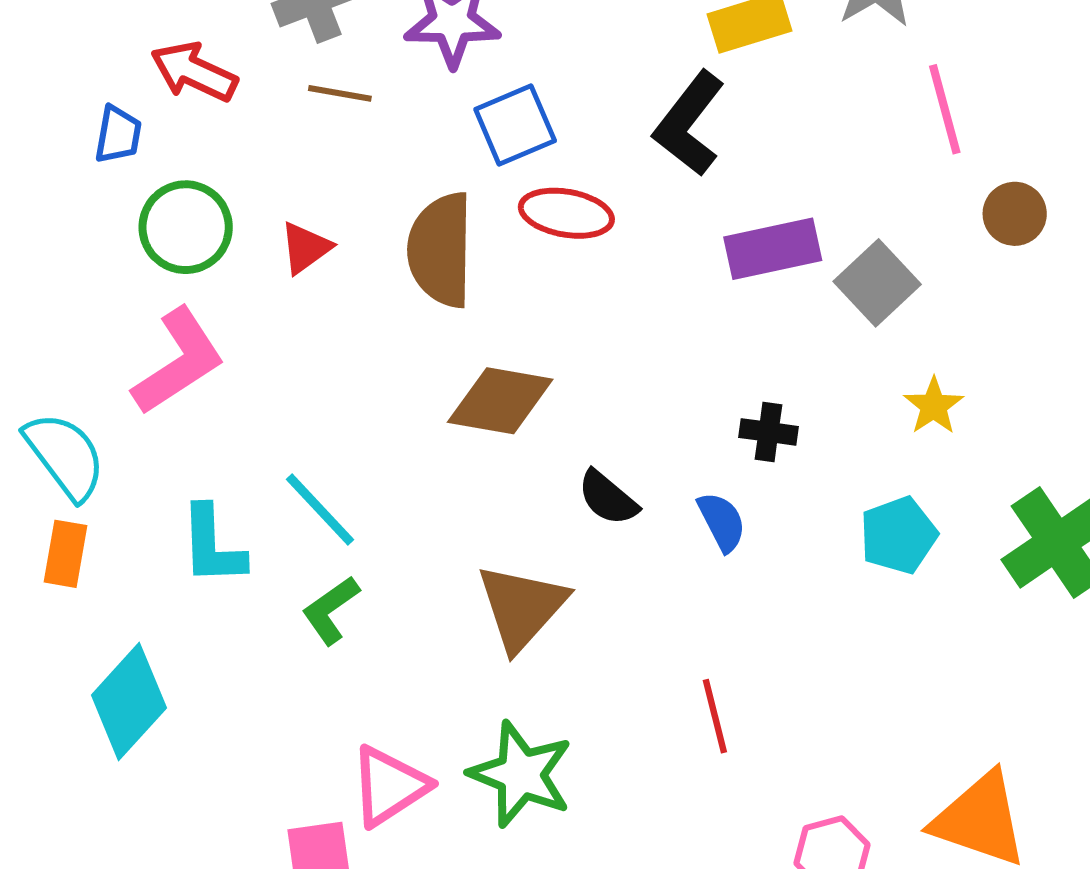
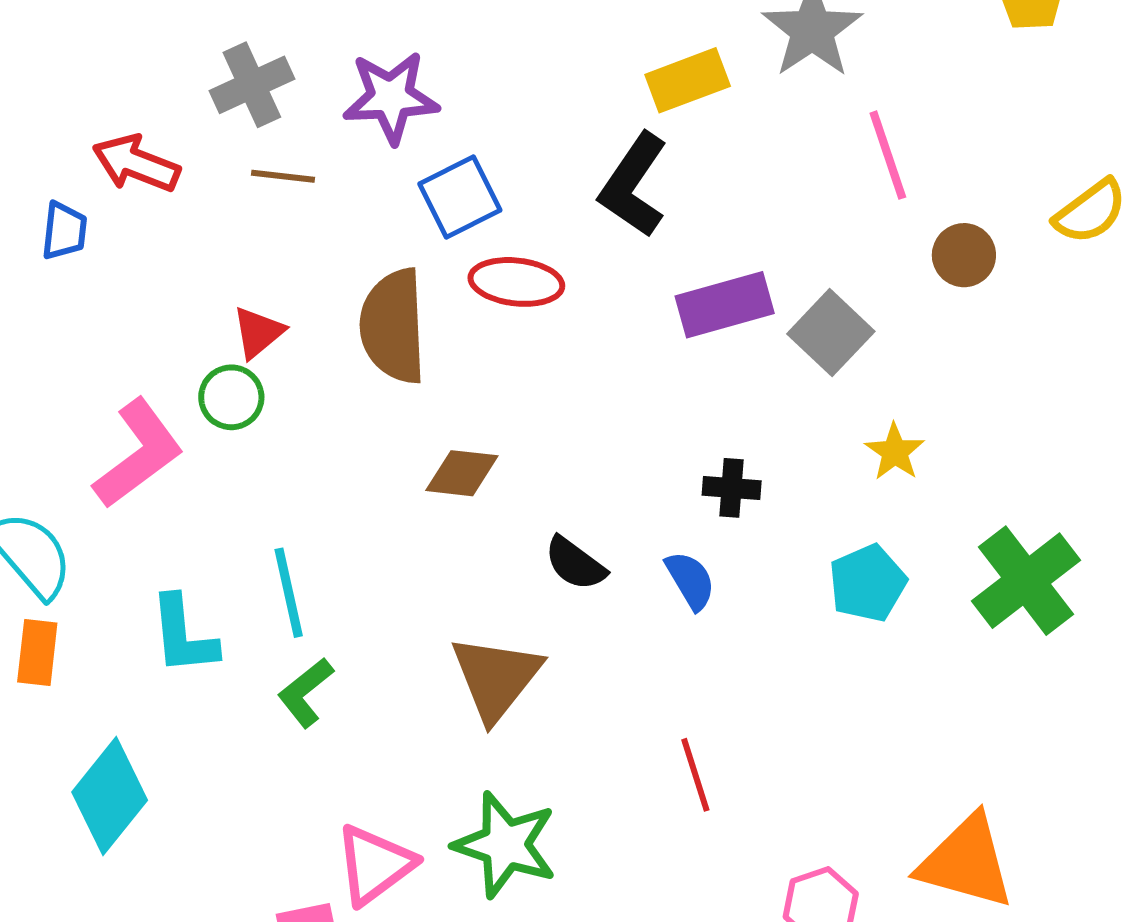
green circle: (186, 227) -> (231, 397), moved, size x0.7
brown diamond: (500, 401) -> (462, 473), size x0.7
cyan line: (320, 509) -> (289, 593), turned 34

